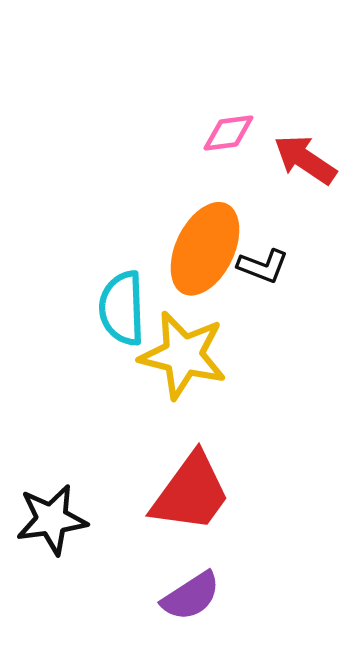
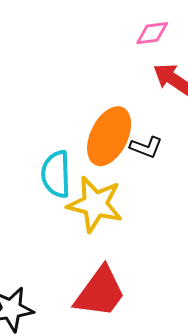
pink diamond: (228, 133) -> (152, 33), moved

